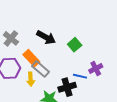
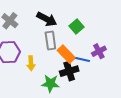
orange rectangle: (31, 58) -> (66, 54), moved
gray rectangle: (40, 69) -> (50, 40), moved, turned 42

